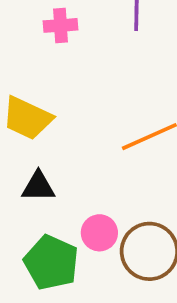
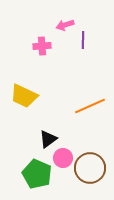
black triangle: (38, 187) -> (48, 139), moved, turned -36

